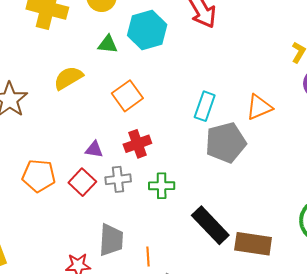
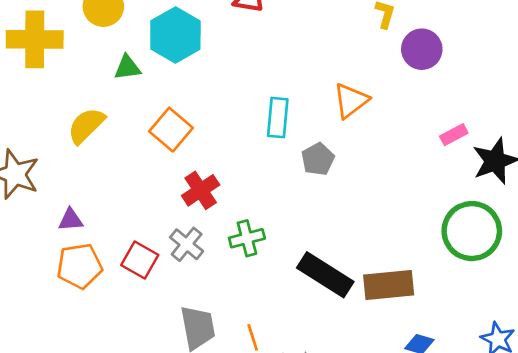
gray pentagon: (226, 143) -> (318, 159), size x0.6
purple triangle: (94, 150) -> (71, 220), moved
gray cross: (118, 179) -> (187, 244), turned -30

